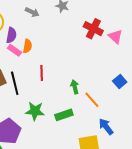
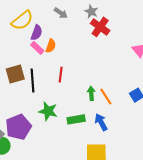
red cross: (93, 29) -> (100, 27), moved
orange line: (92, 100) -> (106, 97), moved
blue arrow: (106, 127) -> (101, 122), moved

